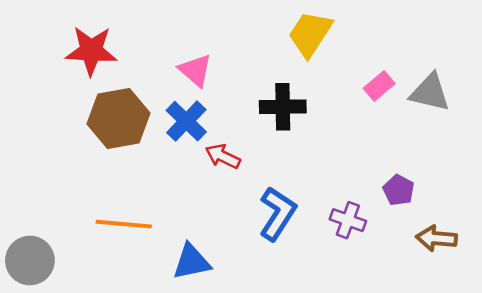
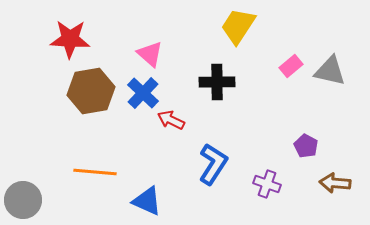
purple cross: (348, 220) -> (267, 184), moved
blue triangle: (191, 262) -> (147, 201), turned 36

